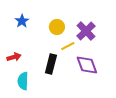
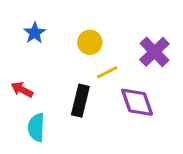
purple cross: (86, 31) -> (154, 52), moved
red arrow: (14, 57) -> (22, 90), turned -136

